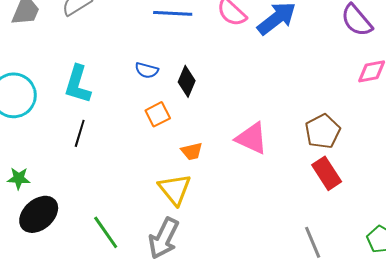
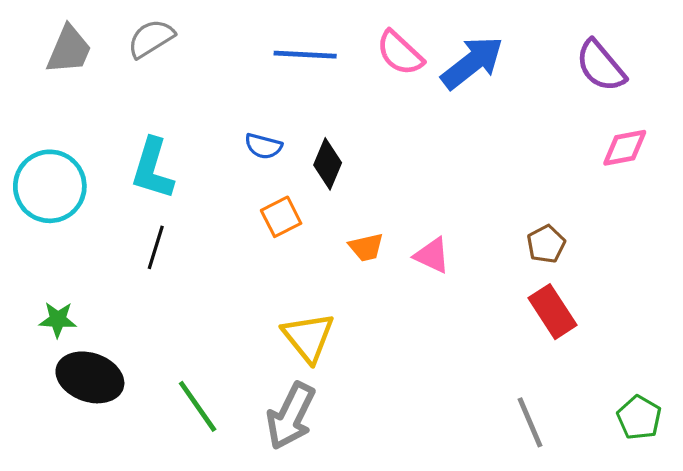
brown pentagon: (323, 131) -> (546, 244), size x0.7
pink triangle: (252, 138) -> (432, 255), size x0.7
orange trapezoid: (192, 151) -> (366, 247), moved
black ellipse: (39, 214) -> (90, 377), turned 60

